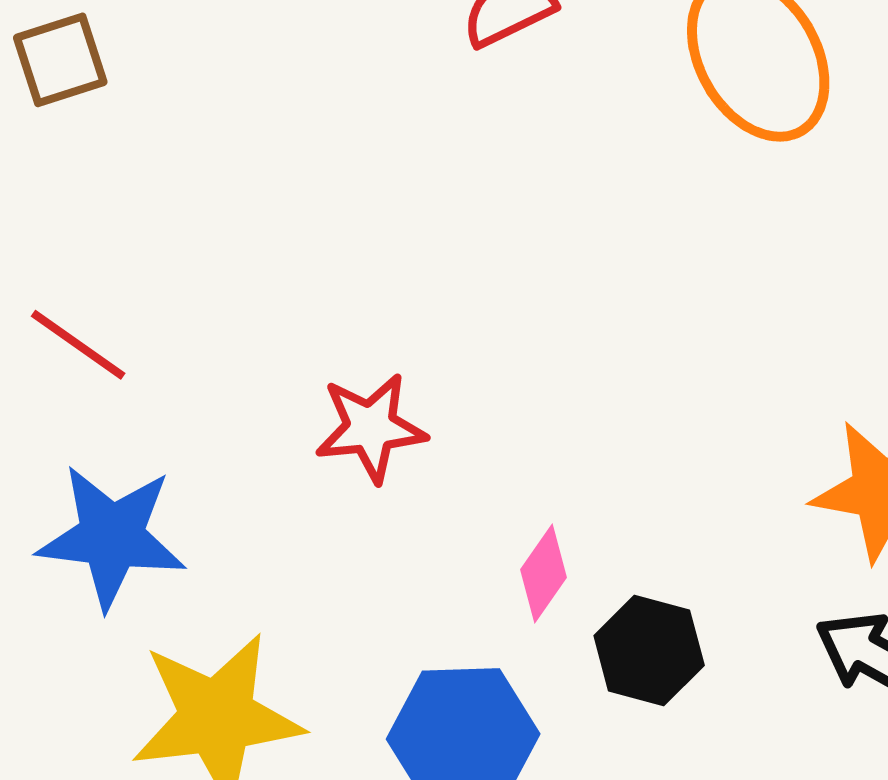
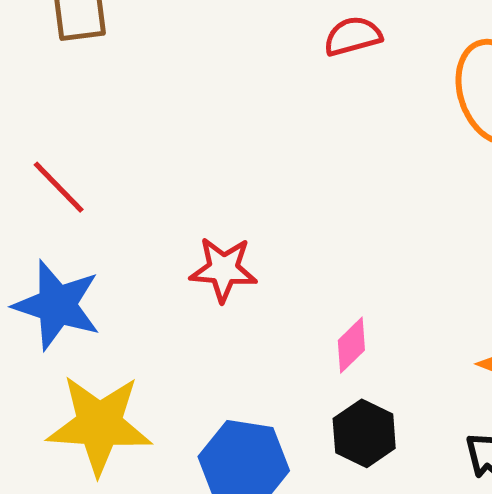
pink diamond: (543, 573) -> (351, 345), moved

